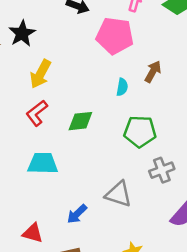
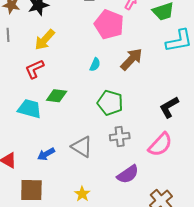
brown arrow: (153, 72) -> (131, 59), size x1.4
cyan semicircle: (122, 87) -> (95, 65), moved
green diamond: (80, 121) -> (57, 96), moved

